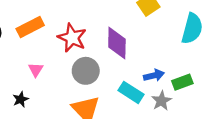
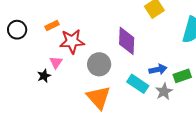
orange rectangle: (30, 27) -> (52, 25), size x0.6
red star: (72, 38) -> (72, 41), moved, turned -30
black star: (21, 99) -> (44, 76), moved

